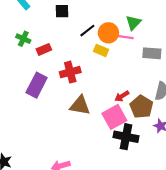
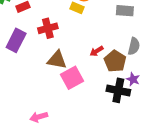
pink square: (114, 117) -> (72, 78), moved
black cross: (126, 137) -> (118, 90), moved

